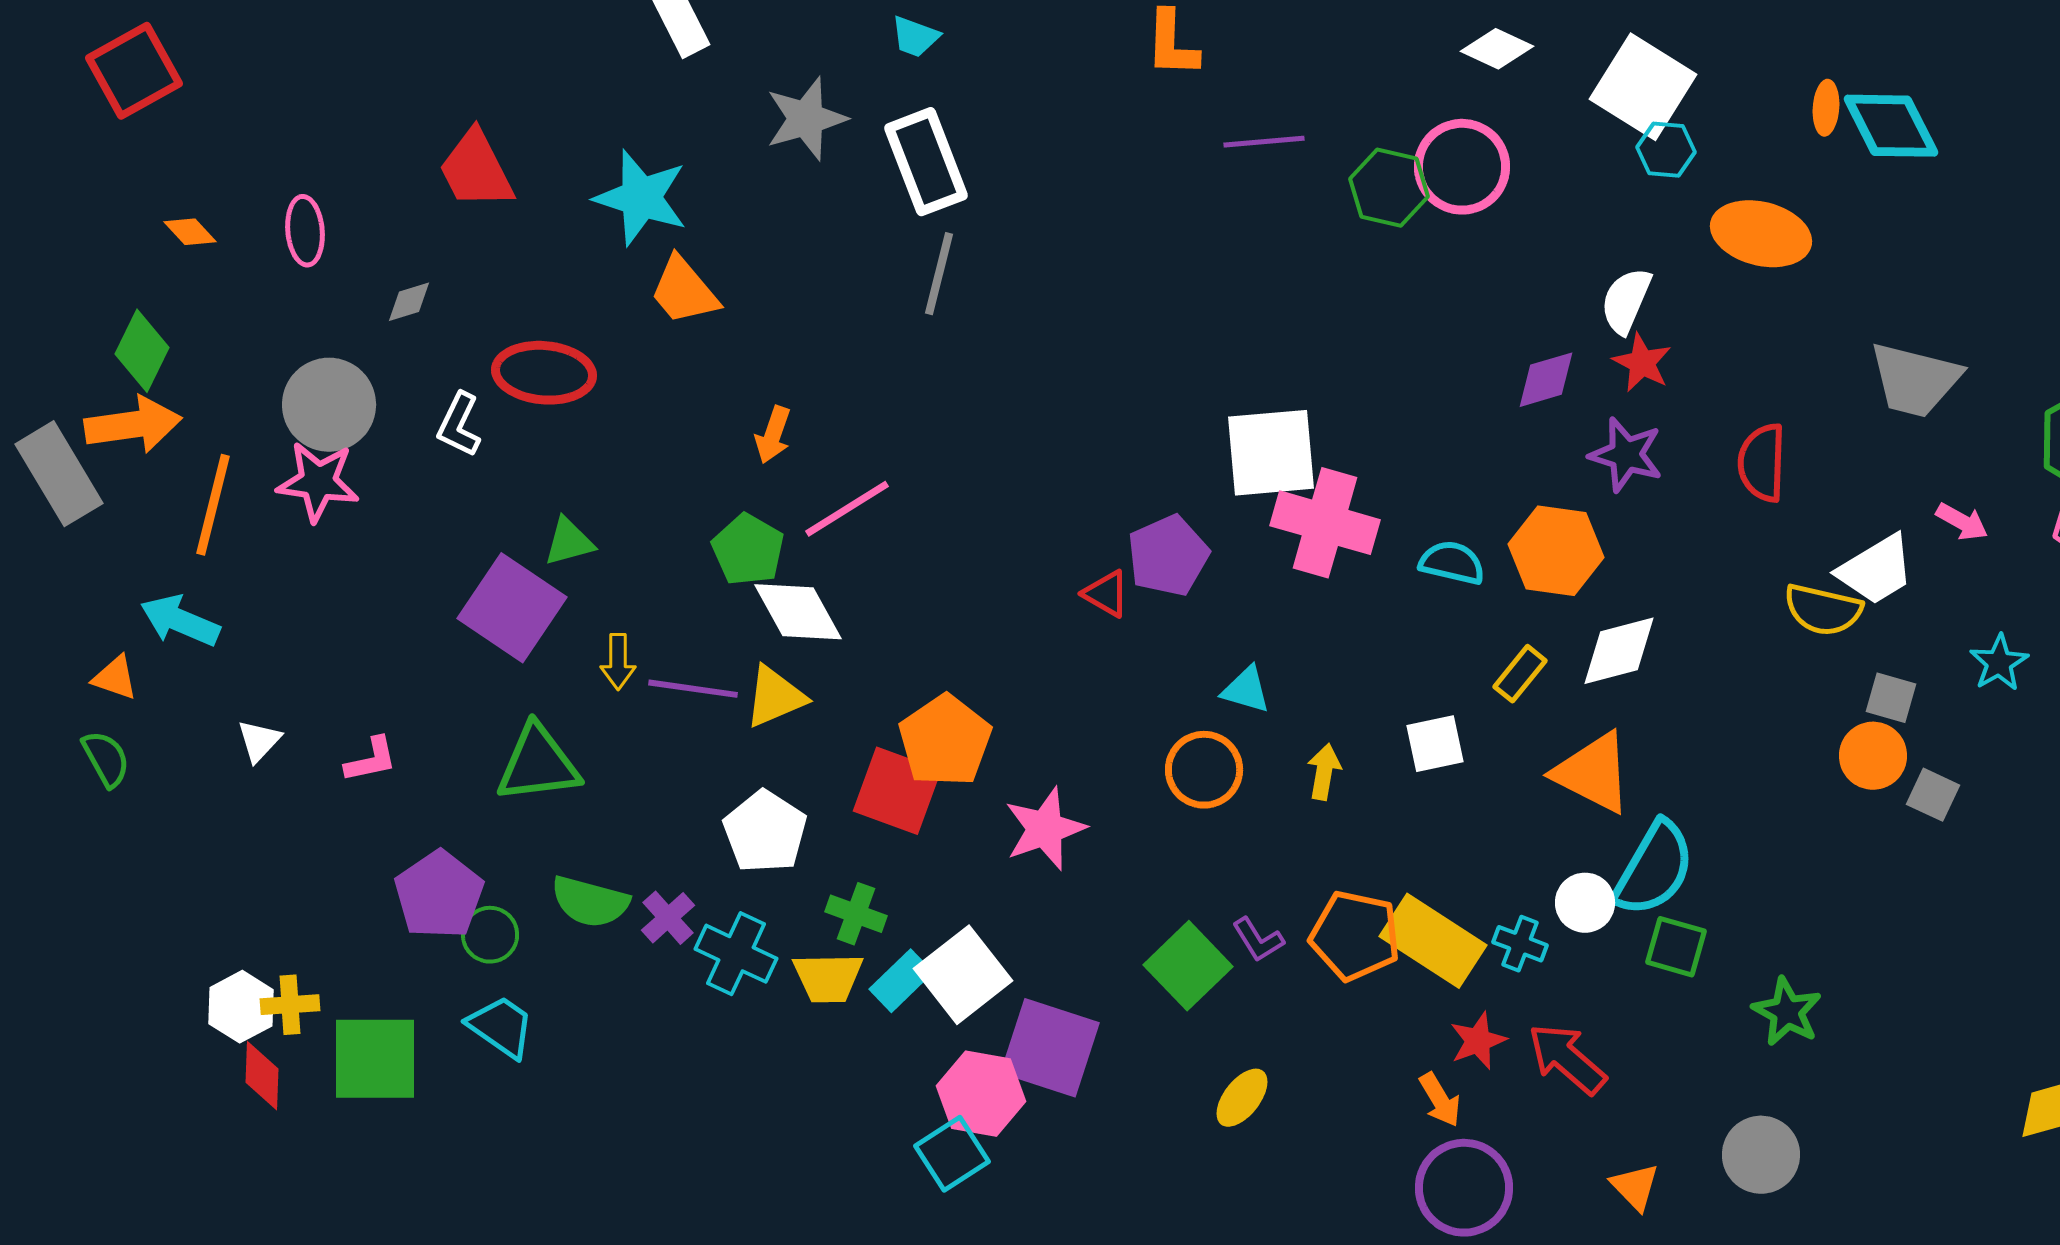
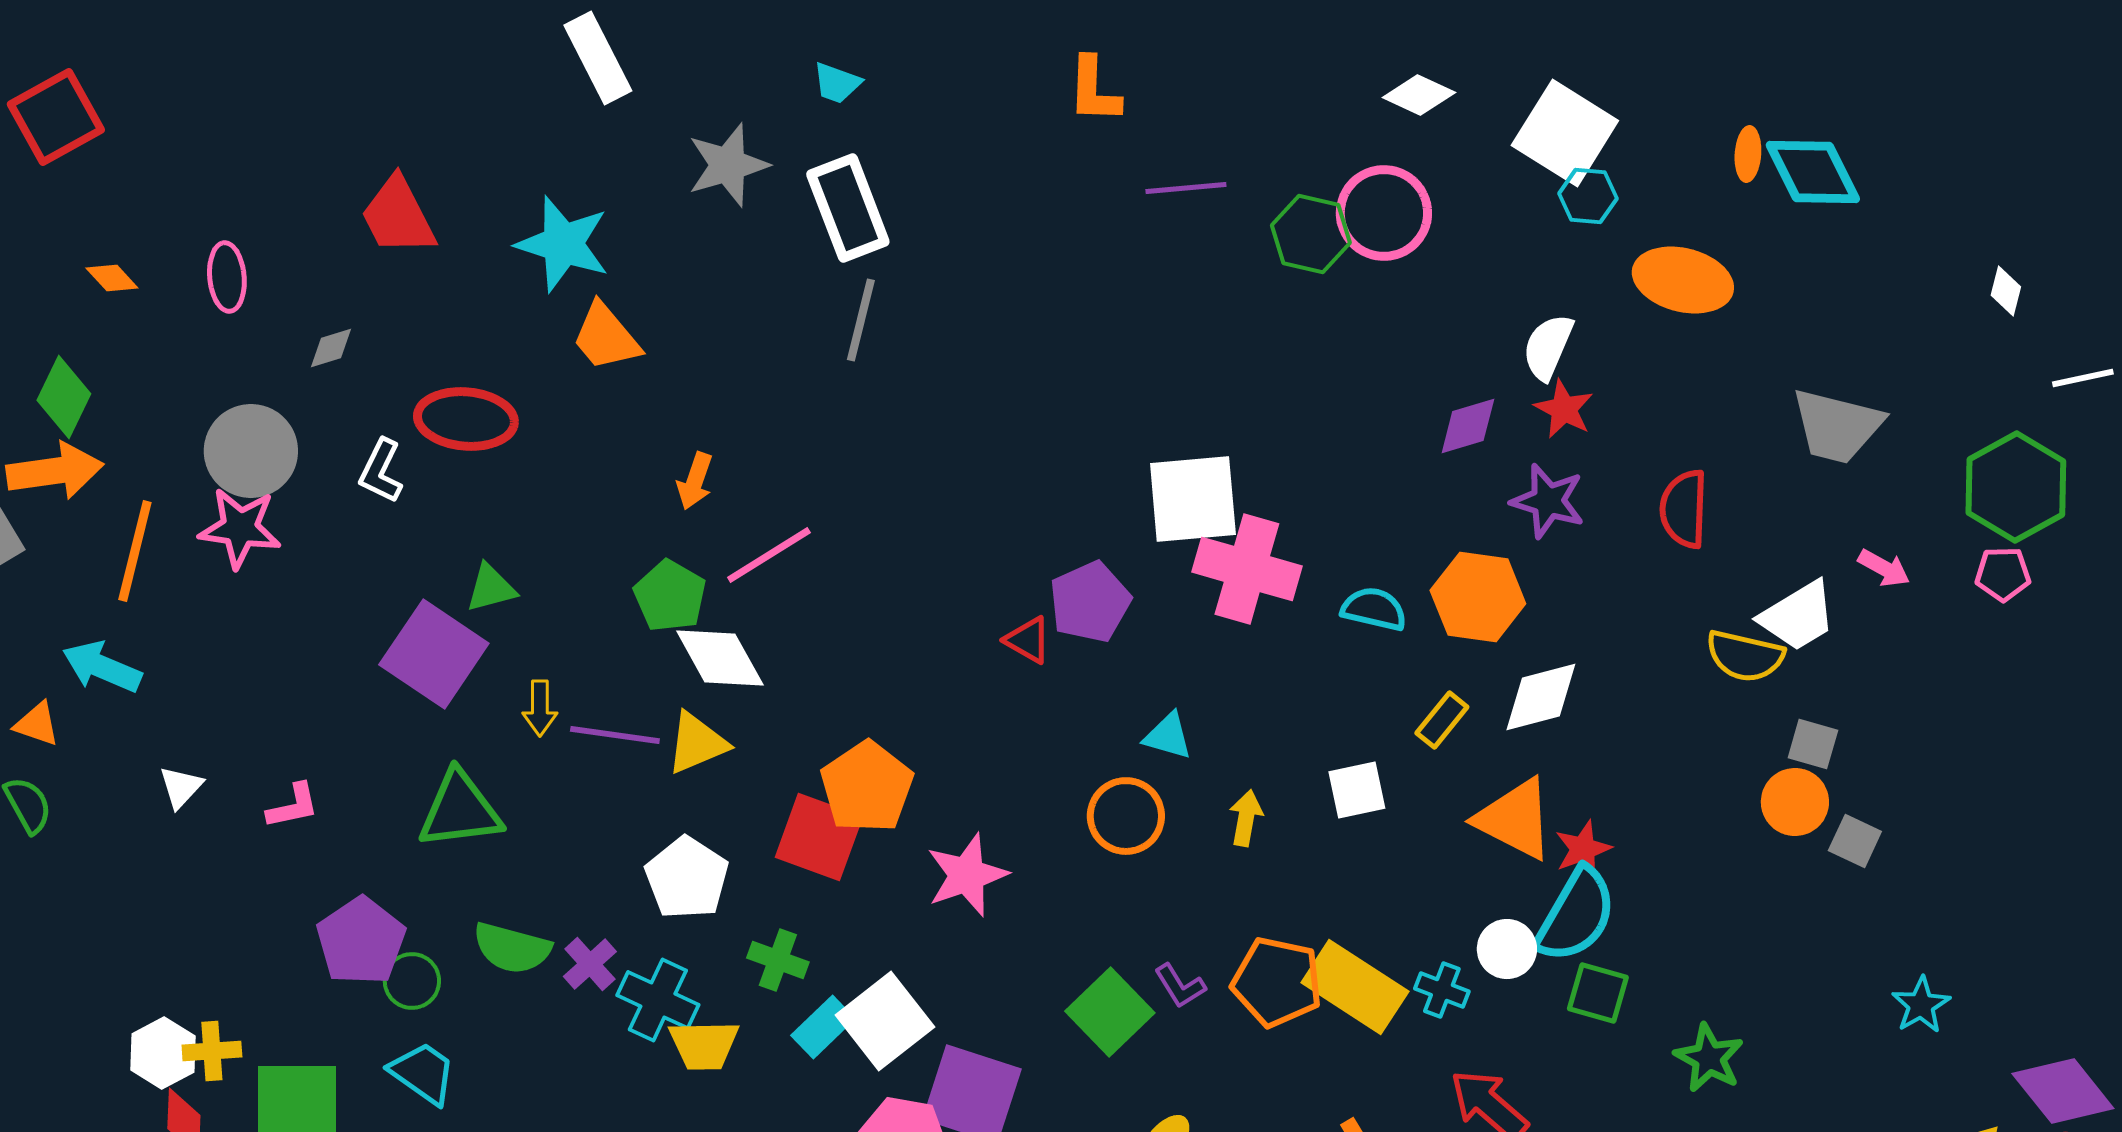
cyan star: (1999, 663) -> (1921, 1005), moved
yellow trapezoid: (828, 978) -> (704, 1045), moved
red star: (1478, 1041) -> (1583, 849), moved

